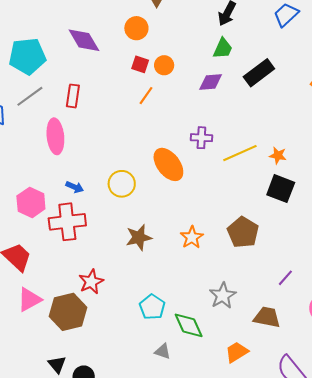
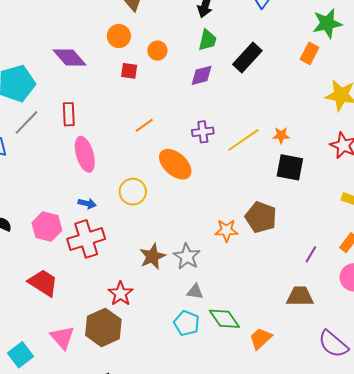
orange circle: (164, 65) -> (157, 51), moved
orange line: (146, 96) -> (144, 125), moved, turned 30
pink ellipse: (55, 136) -> (85, 154), moved
brown star: (139, 237) -> (152, 256), moved
orange star: (192, 237) -> (226, 230), moved, turned -30
gray star: (223, 296) -> (187, 256), moved
pink triangle: (29, 299) -> (62, 338), moved, turned -32
cyan pentagon: (152, 307) -> (187, 323), moved
gray triangle: (163, 351) -> (195, 292), moved
orange trapezoid: (237, 352) -> (261, 339), moved

